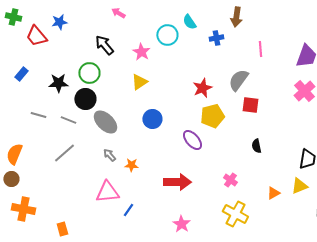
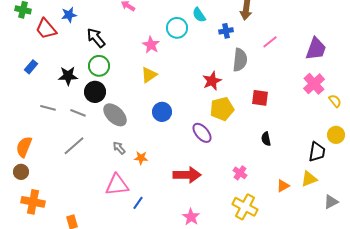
black arrow: (104, 45) -> (96, 38), moved
pink line: (260, 49) -> (270, 42), turned 56
gray semicircle: (238, 80) -> (240, 60), moved, turned 150

